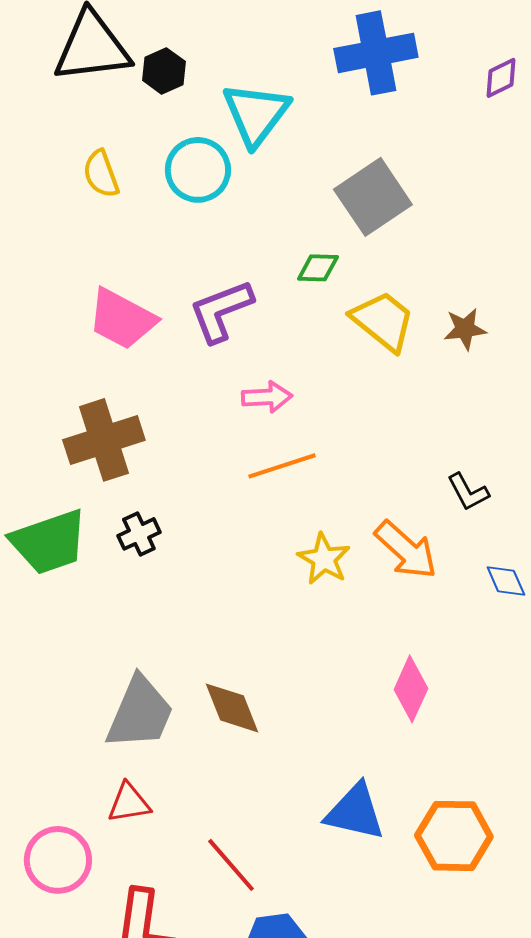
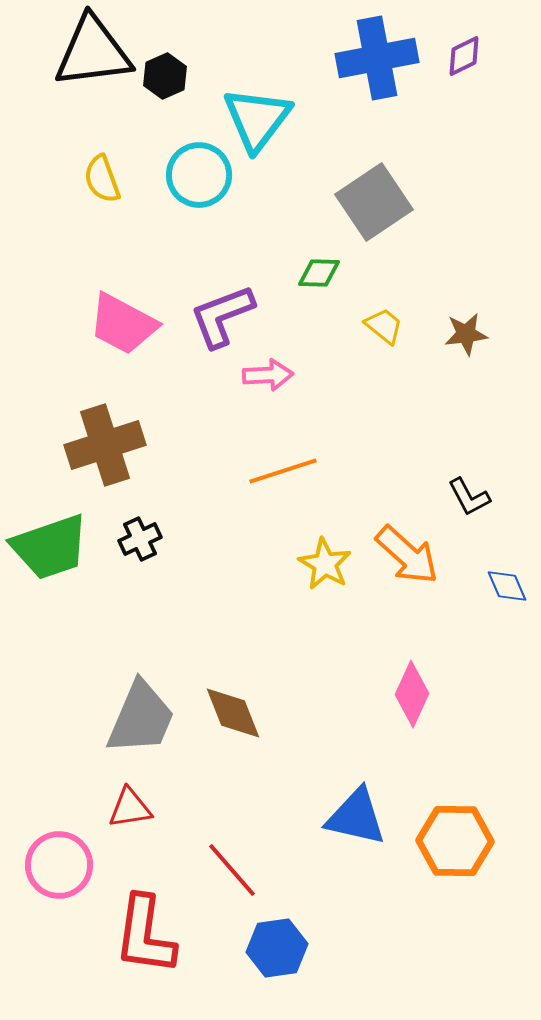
purple diamond: (501, 78) -> (464, 56), moved
yellow trapezoid: (383, 321) -> (384, 326), size x0.6
pink arrow: (267, 397) -> (268, 375), moved

